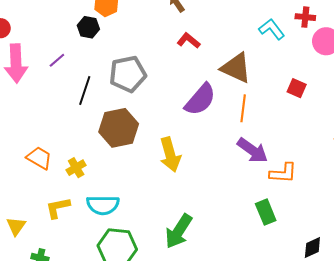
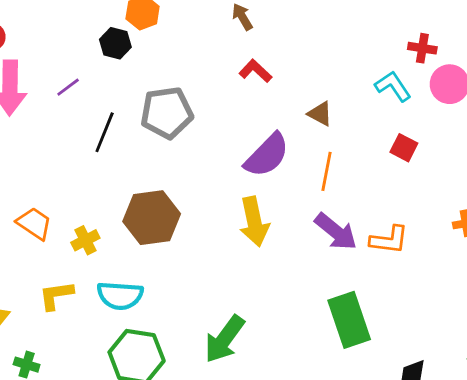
cyan L-shape: (272, 29) -> (393, 86), moved
brown triangle: (236, 68) -> (320, 114), size x0.6
brown hexagon: (119, 128) -> (152, 218), moved
yellow arrow: (170, 155) -> (254, 222), moved
orange L-shape: (283, 173) -> (389, 240), moved
green rectangle: (266, 212) -> (349, 320), size x1.5

